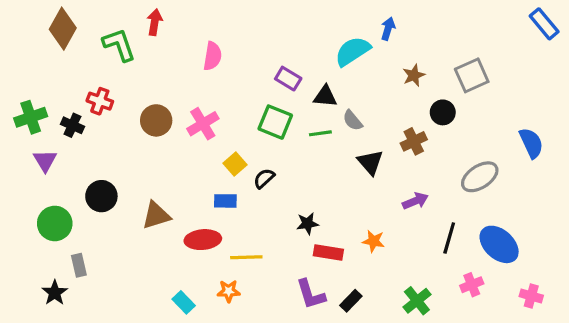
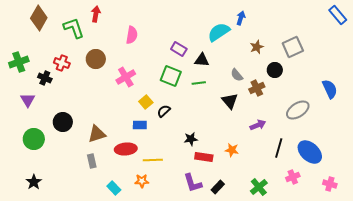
green cross: (31, 117) -> (19, 62), moved
brown circle: (156, 120) -> (96, 59), moved
gray semicircle: (353, 120) -> (237, 75), moved
gray rectangle: (79, 265) -> (92, 161), moved

